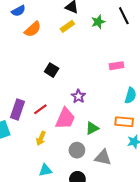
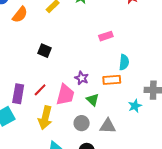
purple star: (78, 96) -> (82, 78), moved
orange rectangle: (124, 122) -> (112, 80), moved
green triangle: (92, 128) -> (93, 100), turned -40
yellow arrow: (41, 138) -> (45, 118), size x1.6

